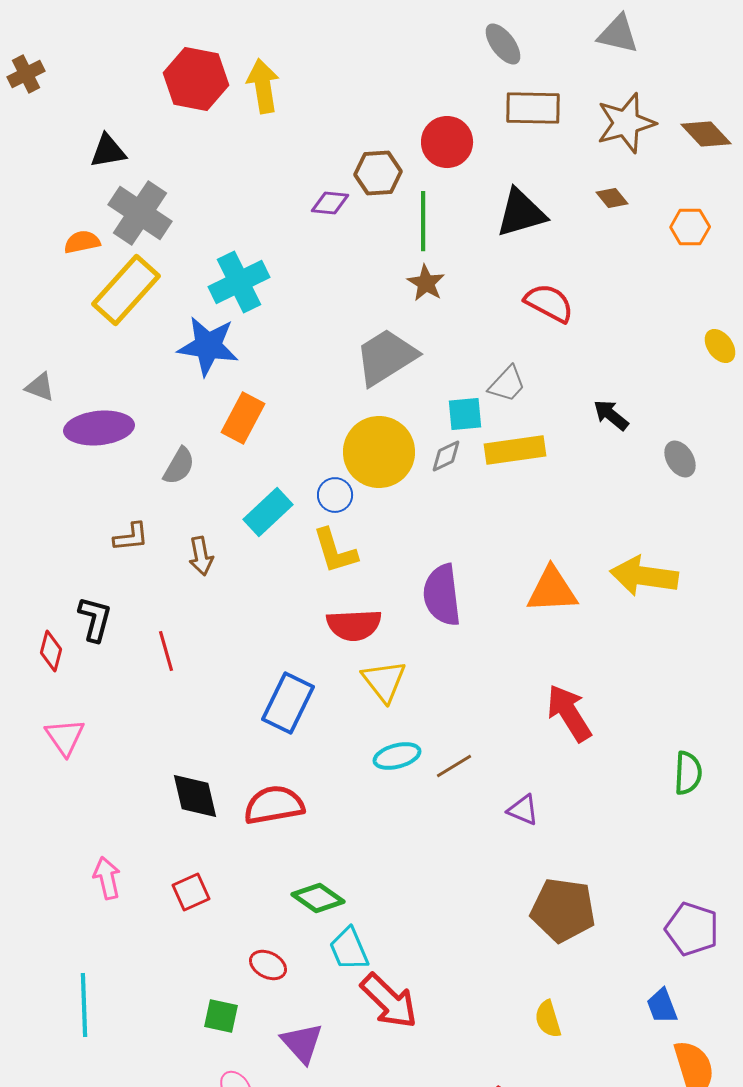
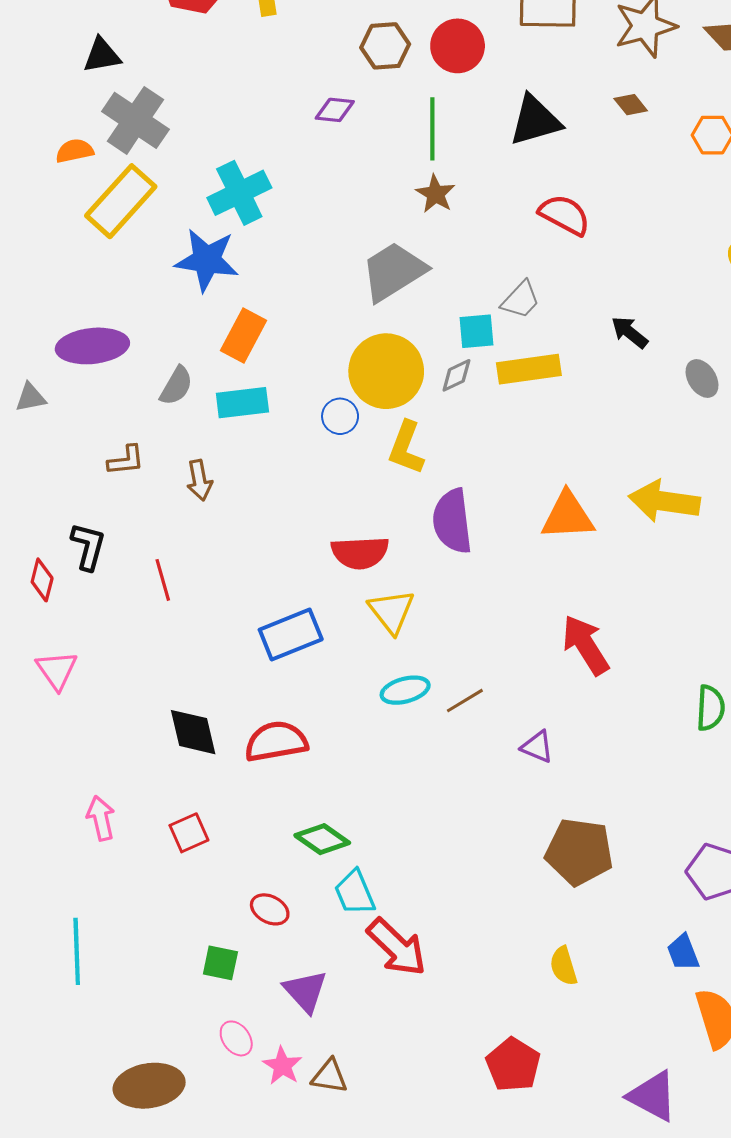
brown hexagon: (378, 173) -> (385, 46), moved
gray triangle: (40, 387) -> (31, 397), moved, turned -32
cyan rectangle: (268, 512) -> (242, 403), moved, turned 36
yellow L-shape: (335, 551) -> (406, 448), moved, turned 38
blue rectangle: (288, 703) -> (291, 635), turned 42

